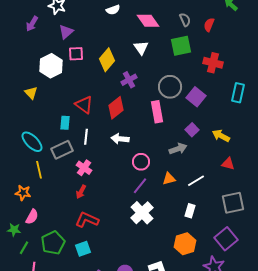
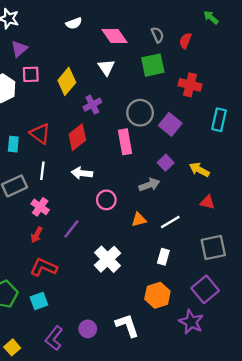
cyan rectangle: (65, 123) -> (13, 144), moved
purple line: (140, 186) -> (71, 229), moved

